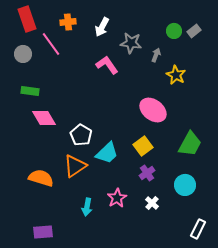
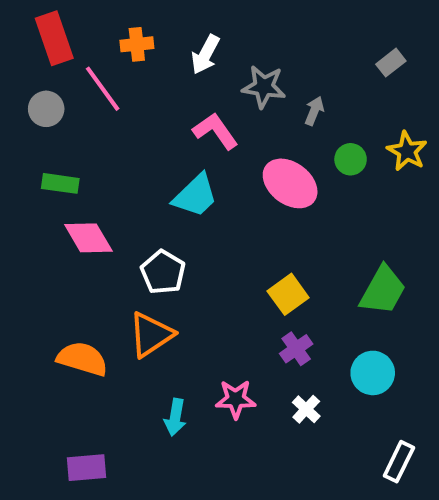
green circle: (174, 31) -> (351, 159), moved
yellow star: (176, 75) -> (407, 151), moved
pink ellipse: (153, 110) -> (290, 183), moved
cyan trapezoid: (107, 153) -> (195, 196), moved
pink star: (117, 198) -> (236, 399), turned 30

